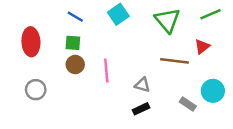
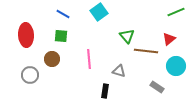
green triangle: (167, 20) -> (127, 36), moved, size x0.7
brown circle: (75, 64) -> (52, 59), moved
cyan circle: (213, 91) -> (176, 66), moved
black rectangle: (141, 109) -> (105, 91), moved, turned -56

